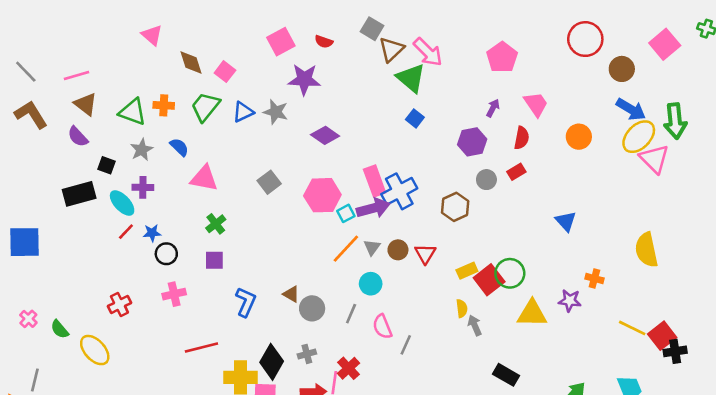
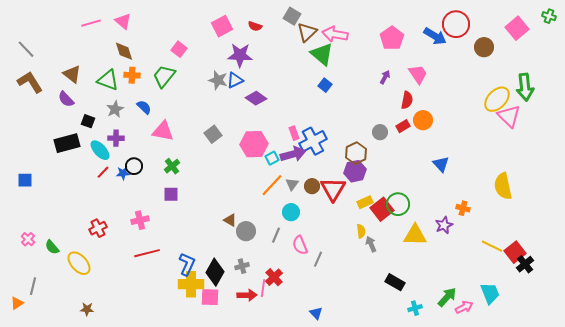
pink arrow: (428, 52) -> (335, 34), turned 145
brown diamond: (191, 62) -> (124, 51), moved
pink line: (77, 75) -> (91, 23), moved
blue arrow: (631, 109) -> (435, 36), moved
blue triangle: (243, 112) -> (235, 80), moved
orange circle: (579, 137) -> (423, 120), moved
purple hexagon: (472, 142) -> (355, 171), moved
pink rectangle: (375, 181) -> (294, 133), size x0.6
blue square: (24, 242) -> (25, 180), size x0.6
black circle: (166, 254) -> (134, 166), moved
red triangle: (425, 254) -> (333, 189), size x1.5
purple star: (570, 301) -> (444, 225), turned -30
blue L-shape: (246, 302) -> (187, 264), moved
red line: (201, 347) -> (147, 253), moved
black cross: (675, 351) -> (525, 264), turned -30

